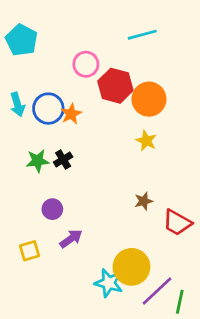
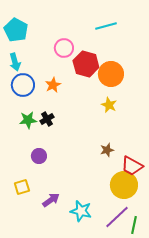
cyan arrow: (17, 104) -> (15, 62), moved
blue circle: (48, 109) -> (23, 85), moved
purple arrow: (71, 239) -> (51, 200), moved
yellow circle: (131, 267) -> (124, 185), moved

